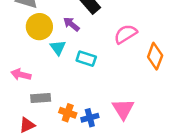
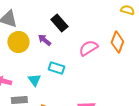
cyan triangle: (58, 48) -> (34, 80), moved
orange diamond: (155, 56) -> (117, 42), moved

